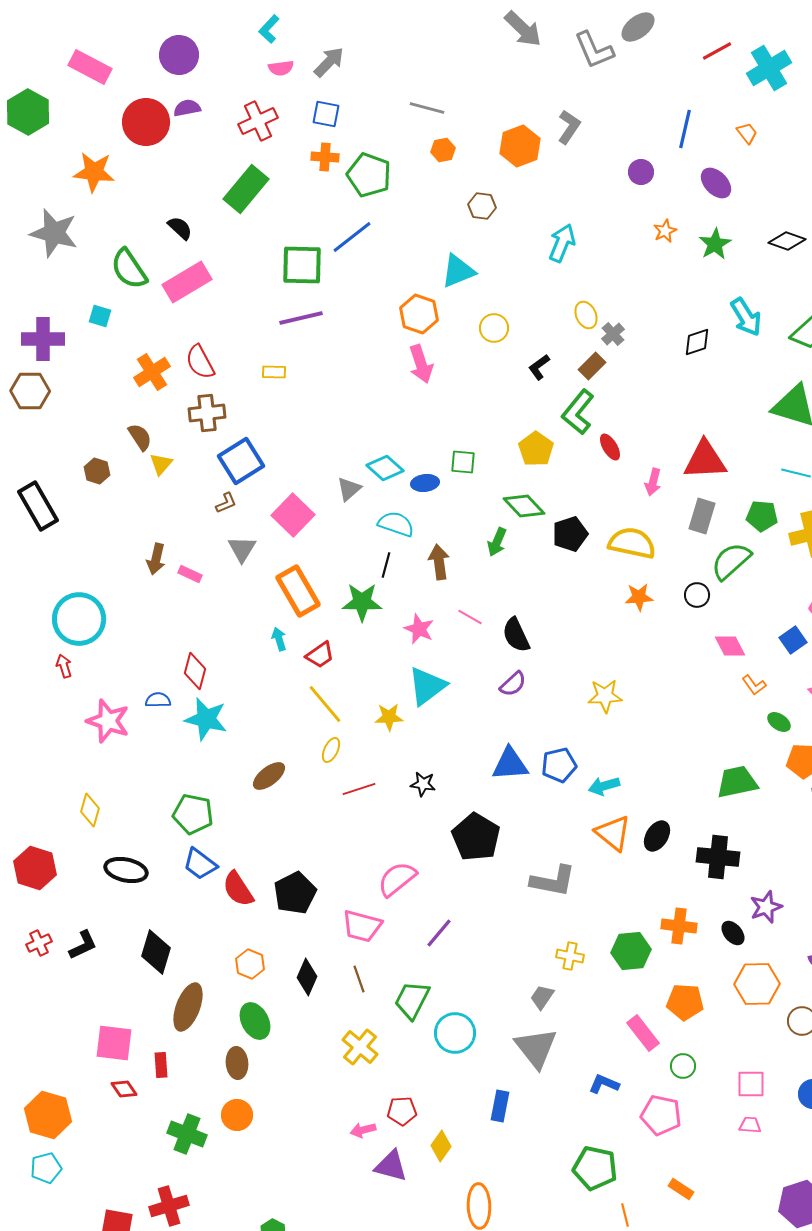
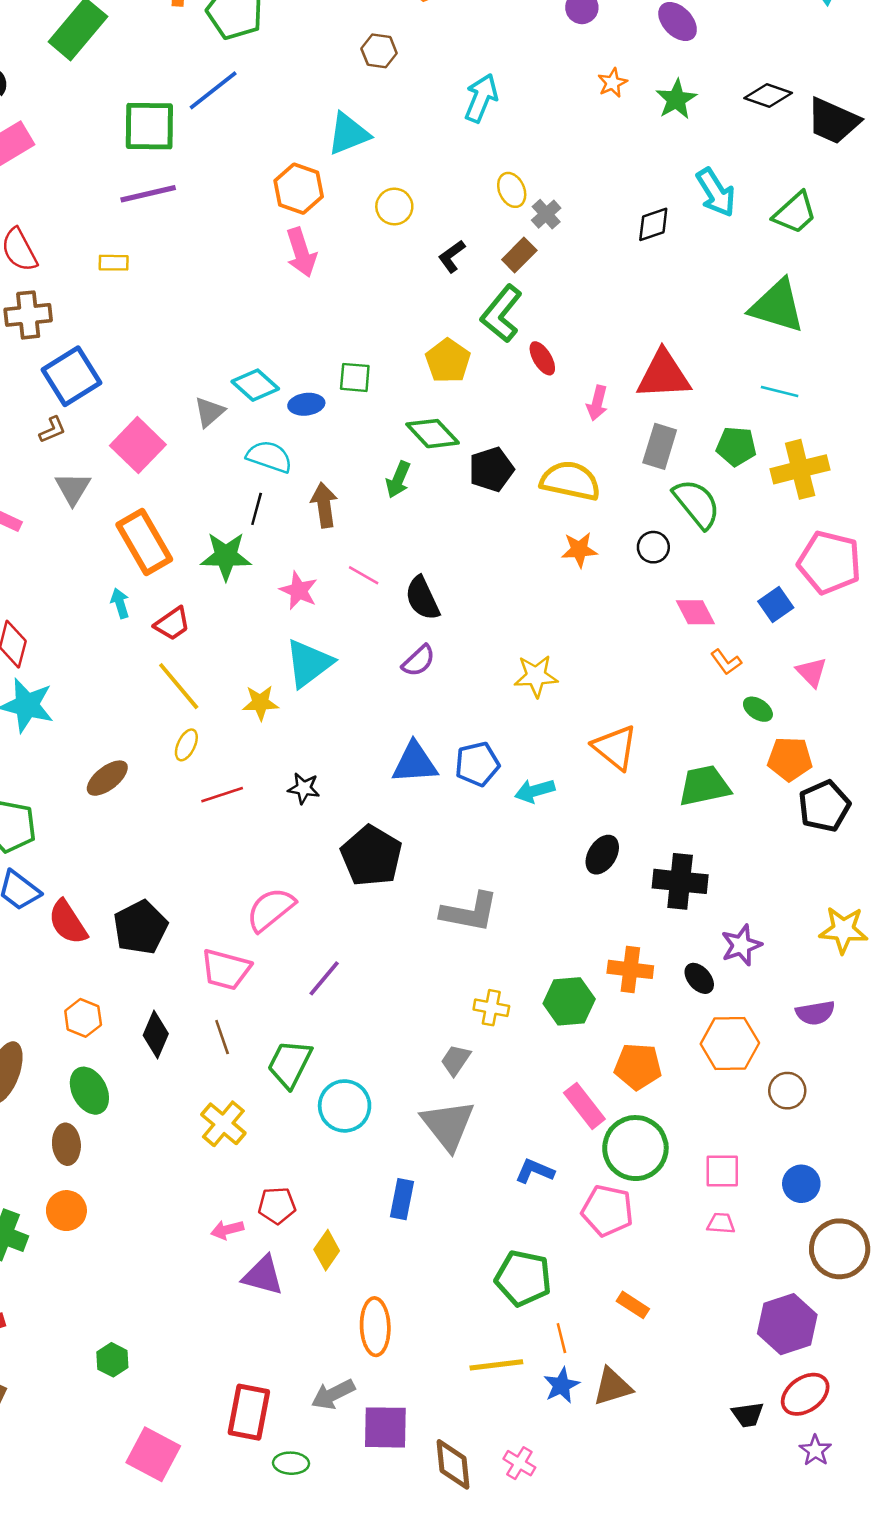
green semicircle: (731, 561) -> (697, 504), turned 93
orange triangle: (613, 833) -> (615, 747), moved
green circle: (683, 1066) -> (635, 1148), size x2.0

